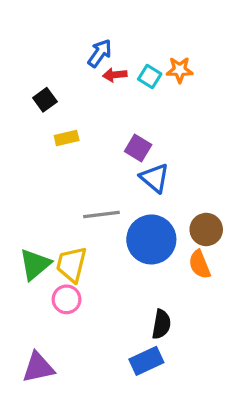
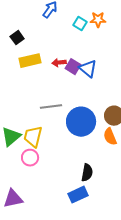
red arrow: (115, 75) -> (59, 63), moved
yellow rectangle: (67, 138) -> (30, 61), size x1.5
blue triangle: (155, 178) -> (88, 69), moved

